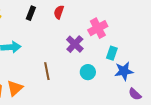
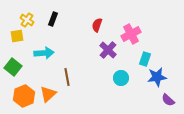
red semicircle: (59, 12) -> (97, 25), moved
black rectangle: (31, 13) -> (53, 19), moved
brown line: (47, 71) -> (67, 77), moved

